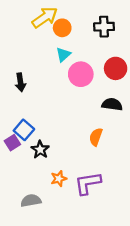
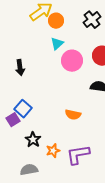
black cross: (104, 27) -> (92, 20), turned -36
orange semicircle: (96, 137) -> (73, 115), moved, turned -98
black star: (40, 150) -> (33, 140), moved

